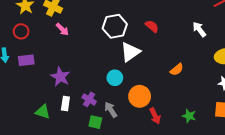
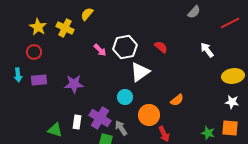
pink arrow: (62, 29) -> (100, 50), moved
orange semicircle: (177, 70) -> (177, 100), moved
purple star: (60, 77) -> (74, 84), moved, turned -30
purple cross: (89, 99) -> (100, 118), size x1.5
green star: (189, 116) -> (208, 133), moved

